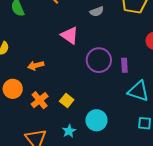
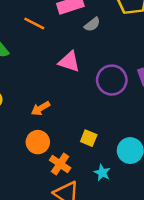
orange circle: (13, 89) -> (38, 142), moved
orange cross: (40, 100) -> (60, 164), moved

